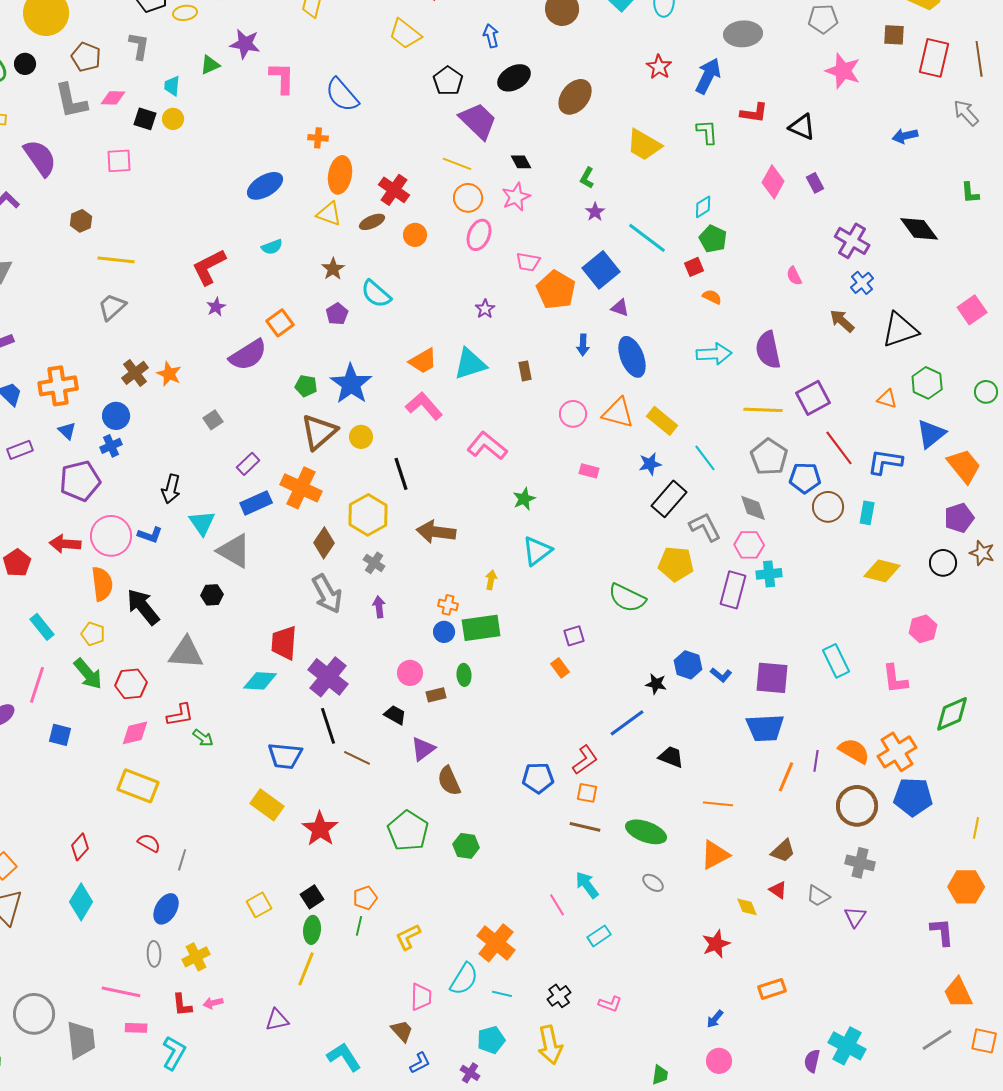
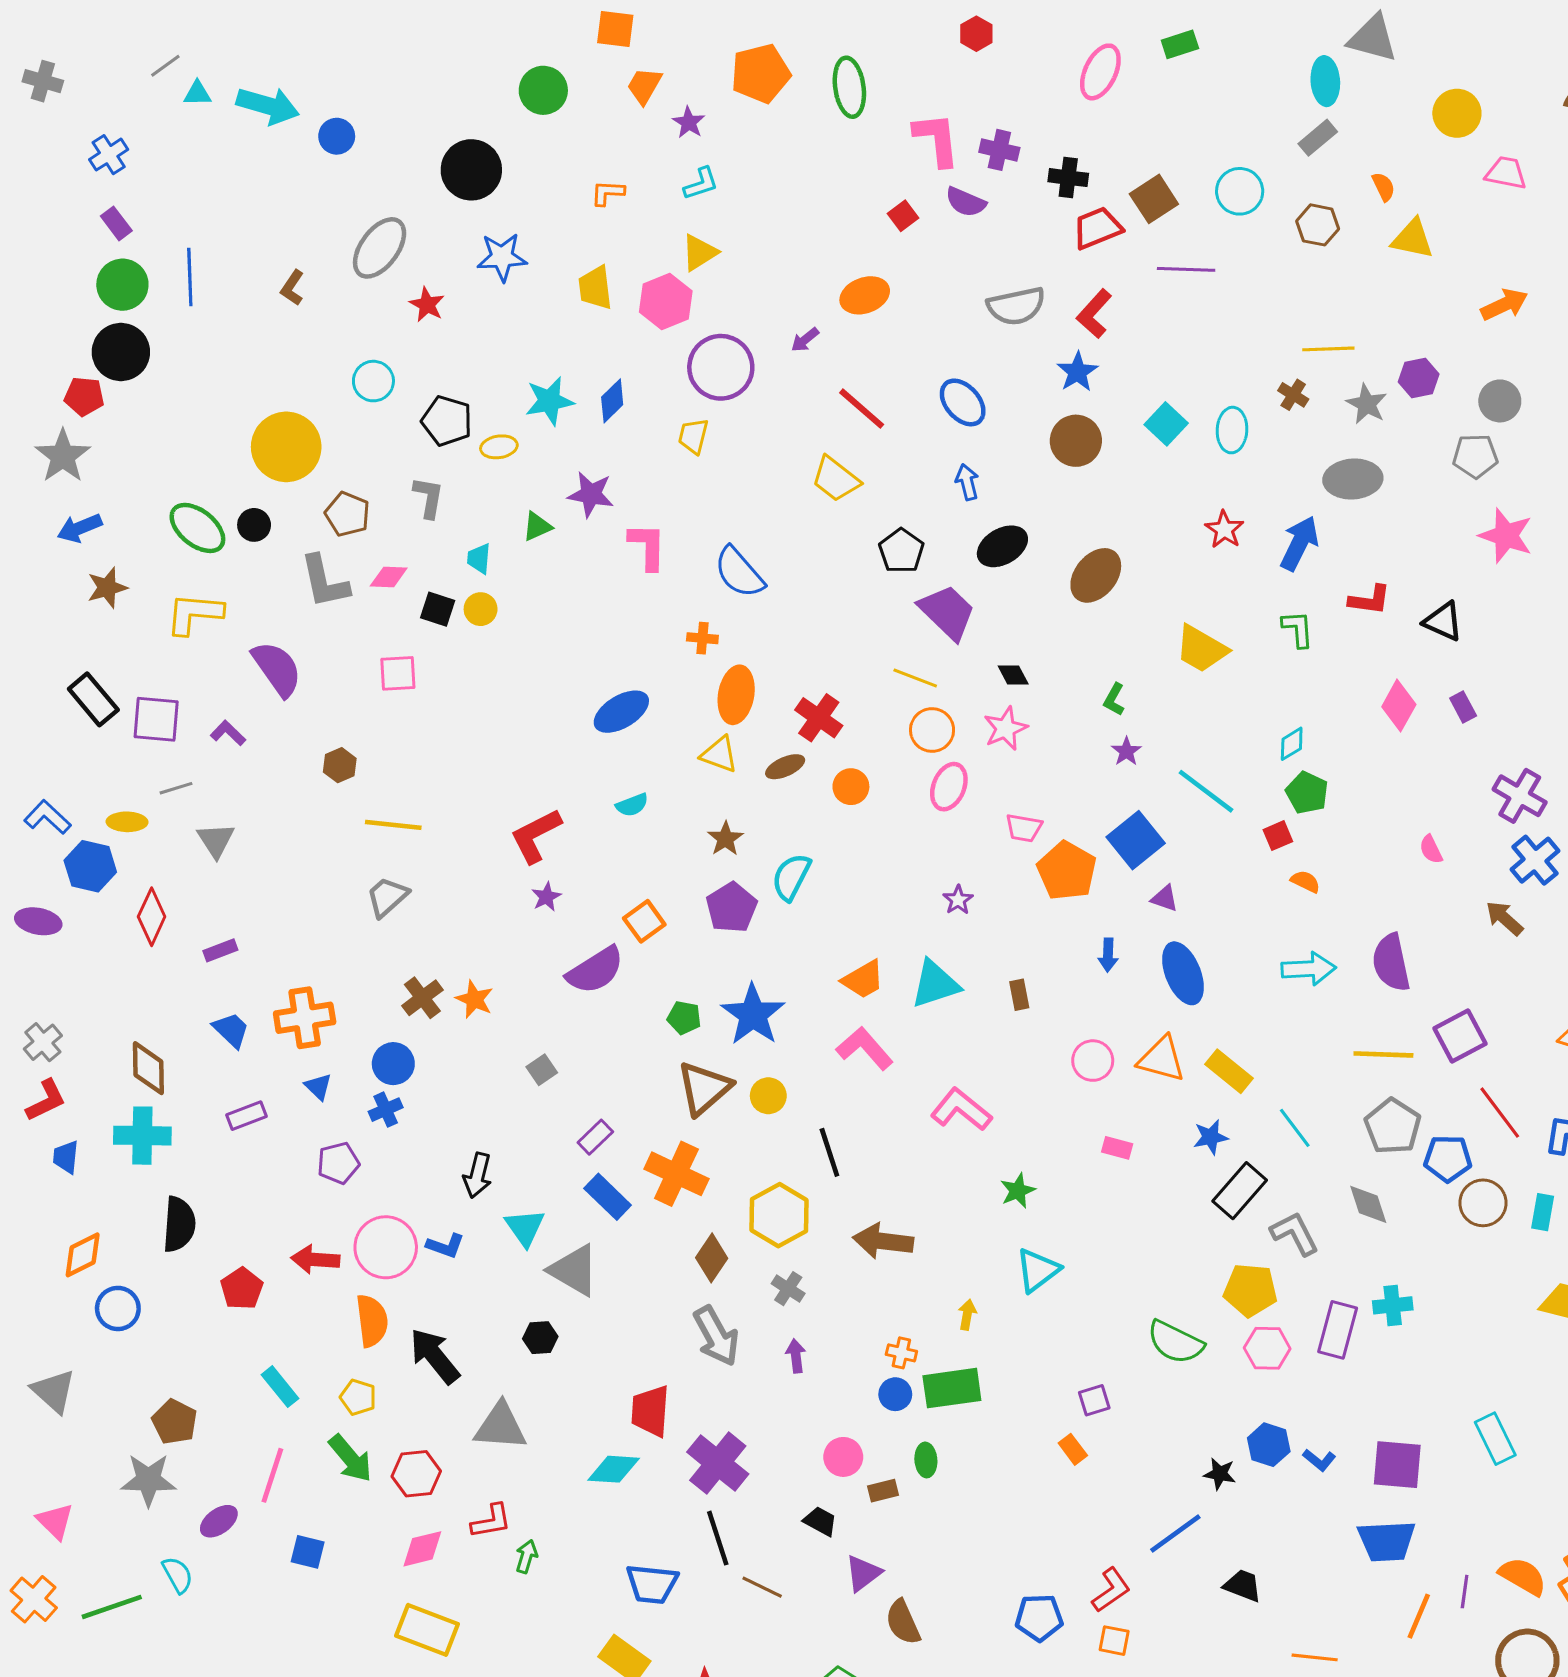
blue cross: (862, 283) -> (1535, 860), size x1.4
cyan semicircle: (376, 294) -> (791, 877), turned 76
purple pentagon: (337, 314) -> (732, 908), size x1.5
purple pentagon: (80, 481) -> (338, 1163), size x0.7
blue rectangle: (256, 503) -> (608, 1197), turned 68
pink hexagon: (749, 545) -> (1267, 1348), moved
green arrow: (203, 738) -> (526, 1556), turned -110

